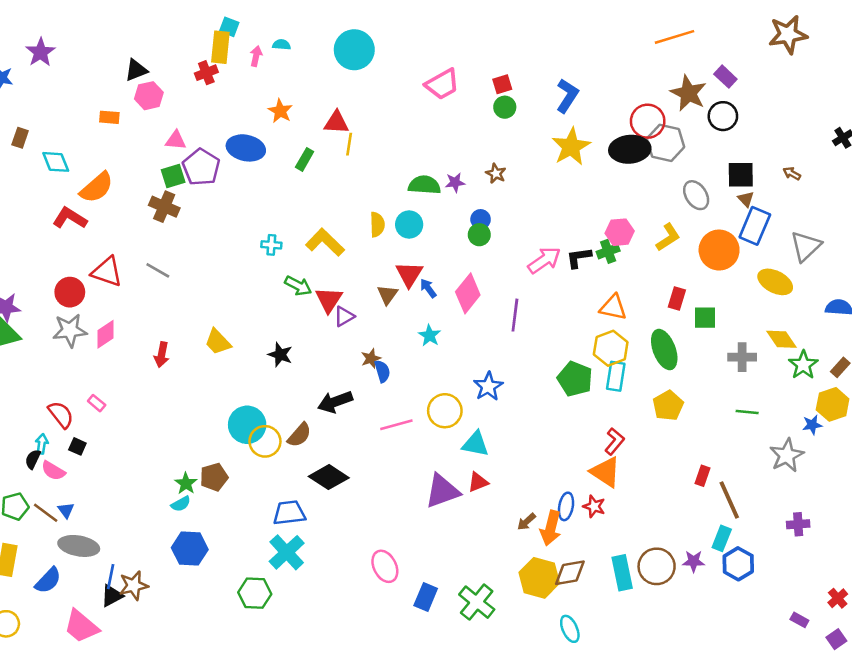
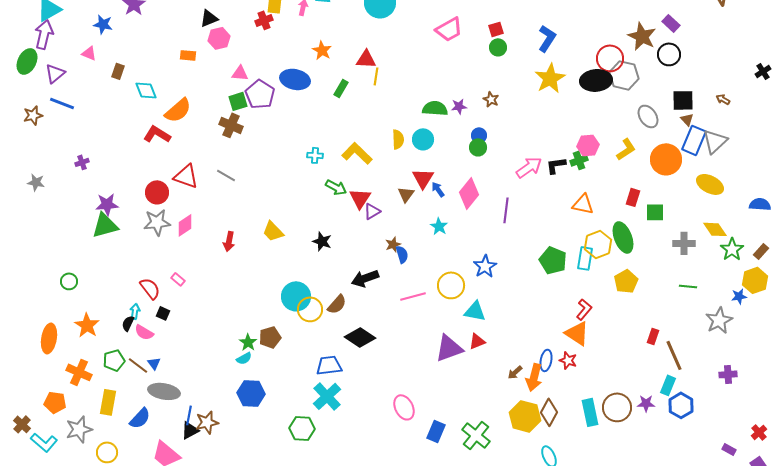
gray triangle: (806, 246) -> (715, 141), moved
yellow hexagon: (611, 348) -> (598, 244), moved
brown diamond: (570, 573) -> (549, 412), turned -52

